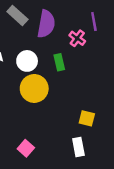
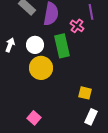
green rectangle: (59, 62) -> (62, 46), size x1.6
white rectangle: (78, 147) -> (91, 117), moved, turned 35

